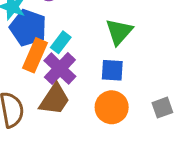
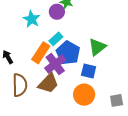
blue pentagon: (28, 28) -> (68, 53), moved
cyan rectangle: (61, 42) -> (56, 39), moved

